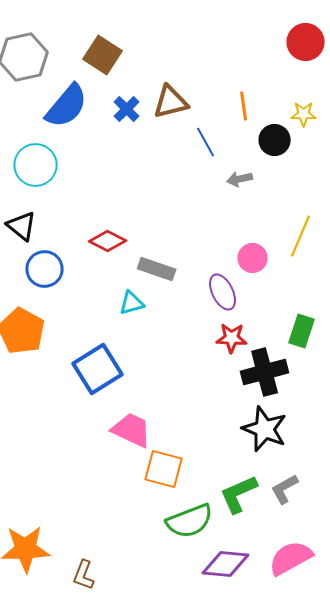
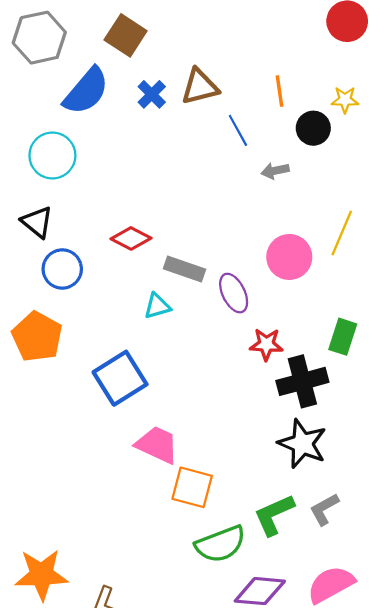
pink circle: (253, 258) -> (289, 257), size x1.4
purple ellipse: (223, 292) -> (234, 293), moved

